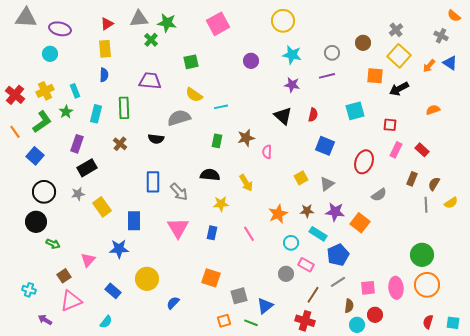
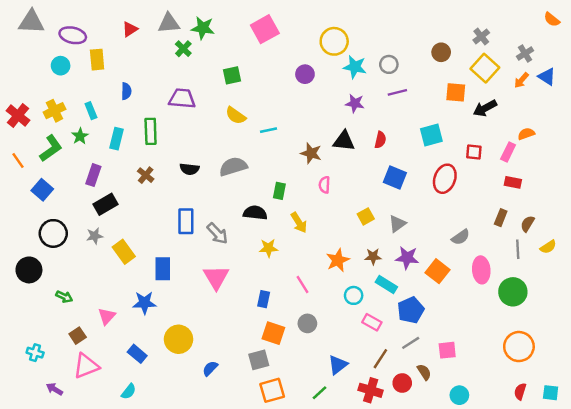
yellow circle: (283, 21) -> (334, 41), moved
gray cross: (441, 36) -> (525, 53), moved, turned 32
yellow rectangle: (105, 49) -> (97, 60), moved
gray circle: (332, 53) -> (389, 64), moved
black triangle: (283, 116) -> (344, 141), turned -36
gray semicircle: (179, 118) -> (233, 167), moved
brown star: (246, 138) -> (311, 153), moved, turned 30
green rectangle: (217, 141) -> (279, 191), moved
pink rectangle: (396, 150) -> (508, 152), moved
red rectangle: (422, 150) -> (513, 182), turned -32
red ellipse: (364, 162) -> (445, 179), moved
black circle: (36, 222) -> (29, 270), moved
blue rectangle: (212, 233) -> (264, 299), moved
green circle: (422, 255) -> (513, 292), moved
gray circle: (286, 274) -> (307, 323), moved
orange square: (211, 278) -> (273, 333), moved
pink ellipse: (396, 288) -> (481, 270), moved
gray square: (239, 296) -> (259, 360), moved
blue triangle: (265, 306) -> (338, 365), moved
brown semicircle: (349, 306) -> (424, 372), turned -40
red circle: (375, 315) -> (402, 383), moved
orange square: (224, 321) -> (272, 390), size x1.5
green line: (251, 323) -> (320, 393), moved, turned -64
cyan circle: (357, 325) -> (459, 395), moved

